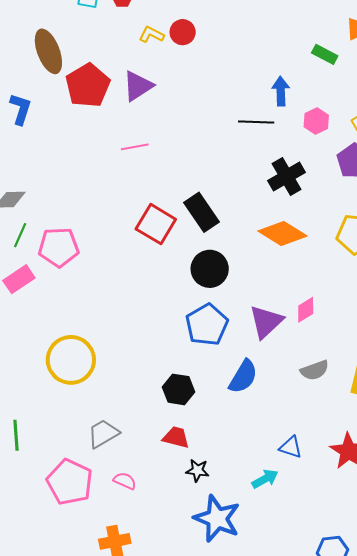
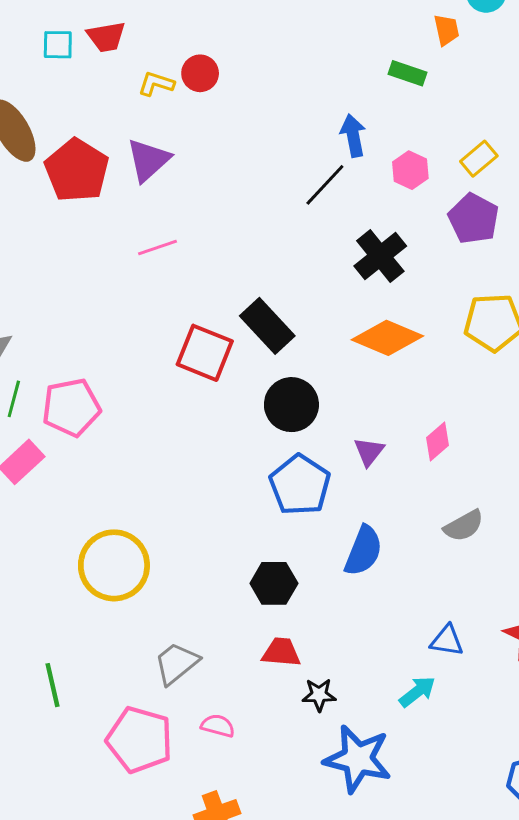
black line: (256, 122) -> (325, 185), turned -40
purple triangle: (266, 322) -> (369, 452), moved, size x0.6

